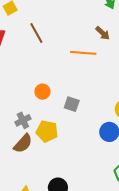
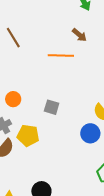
orange circle: (42, 92) -> (13, 99), moved

